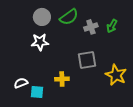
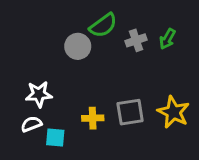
gray circle: (42, 17) -> (78, 46), moved
white star: (40, 42) -> (39, 94), moved
gray square: (87, 60) -> (130, 112), moved

